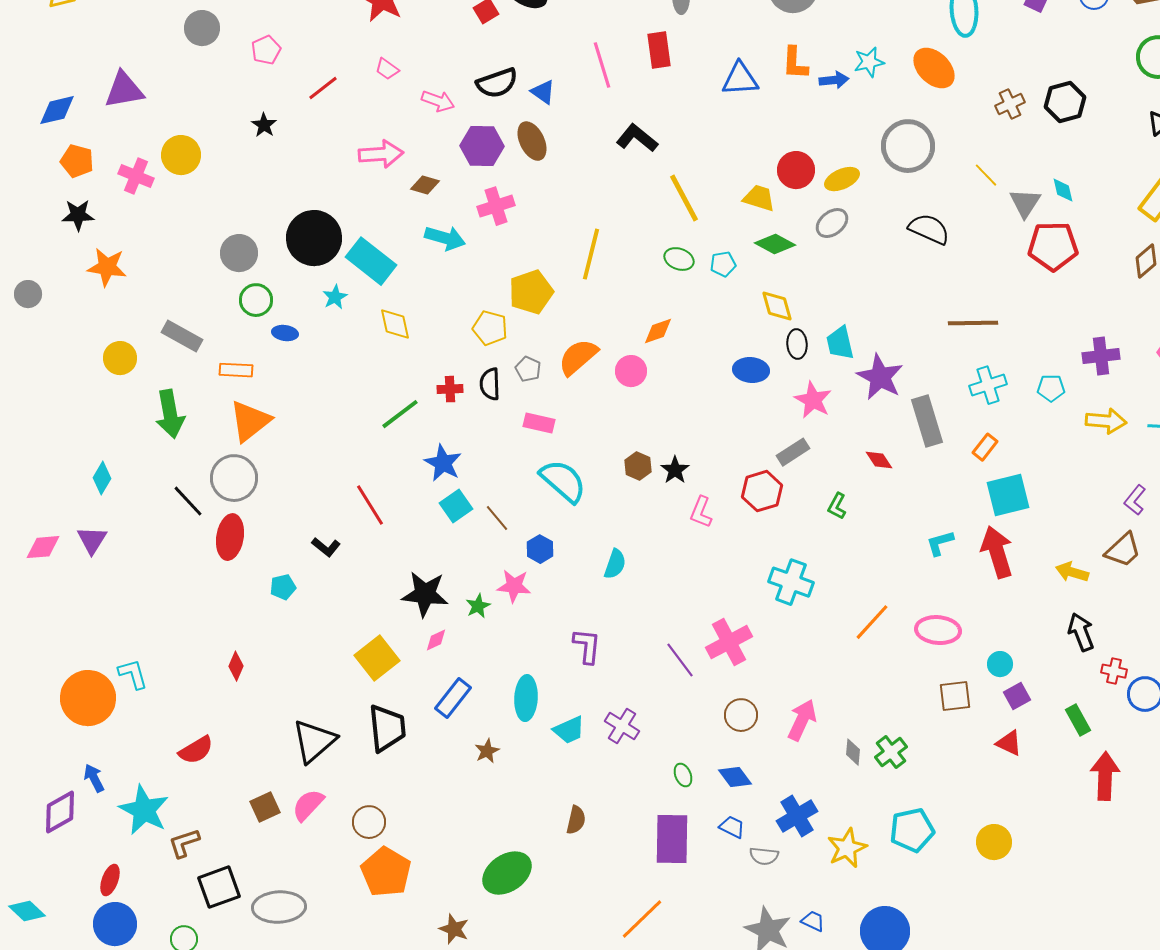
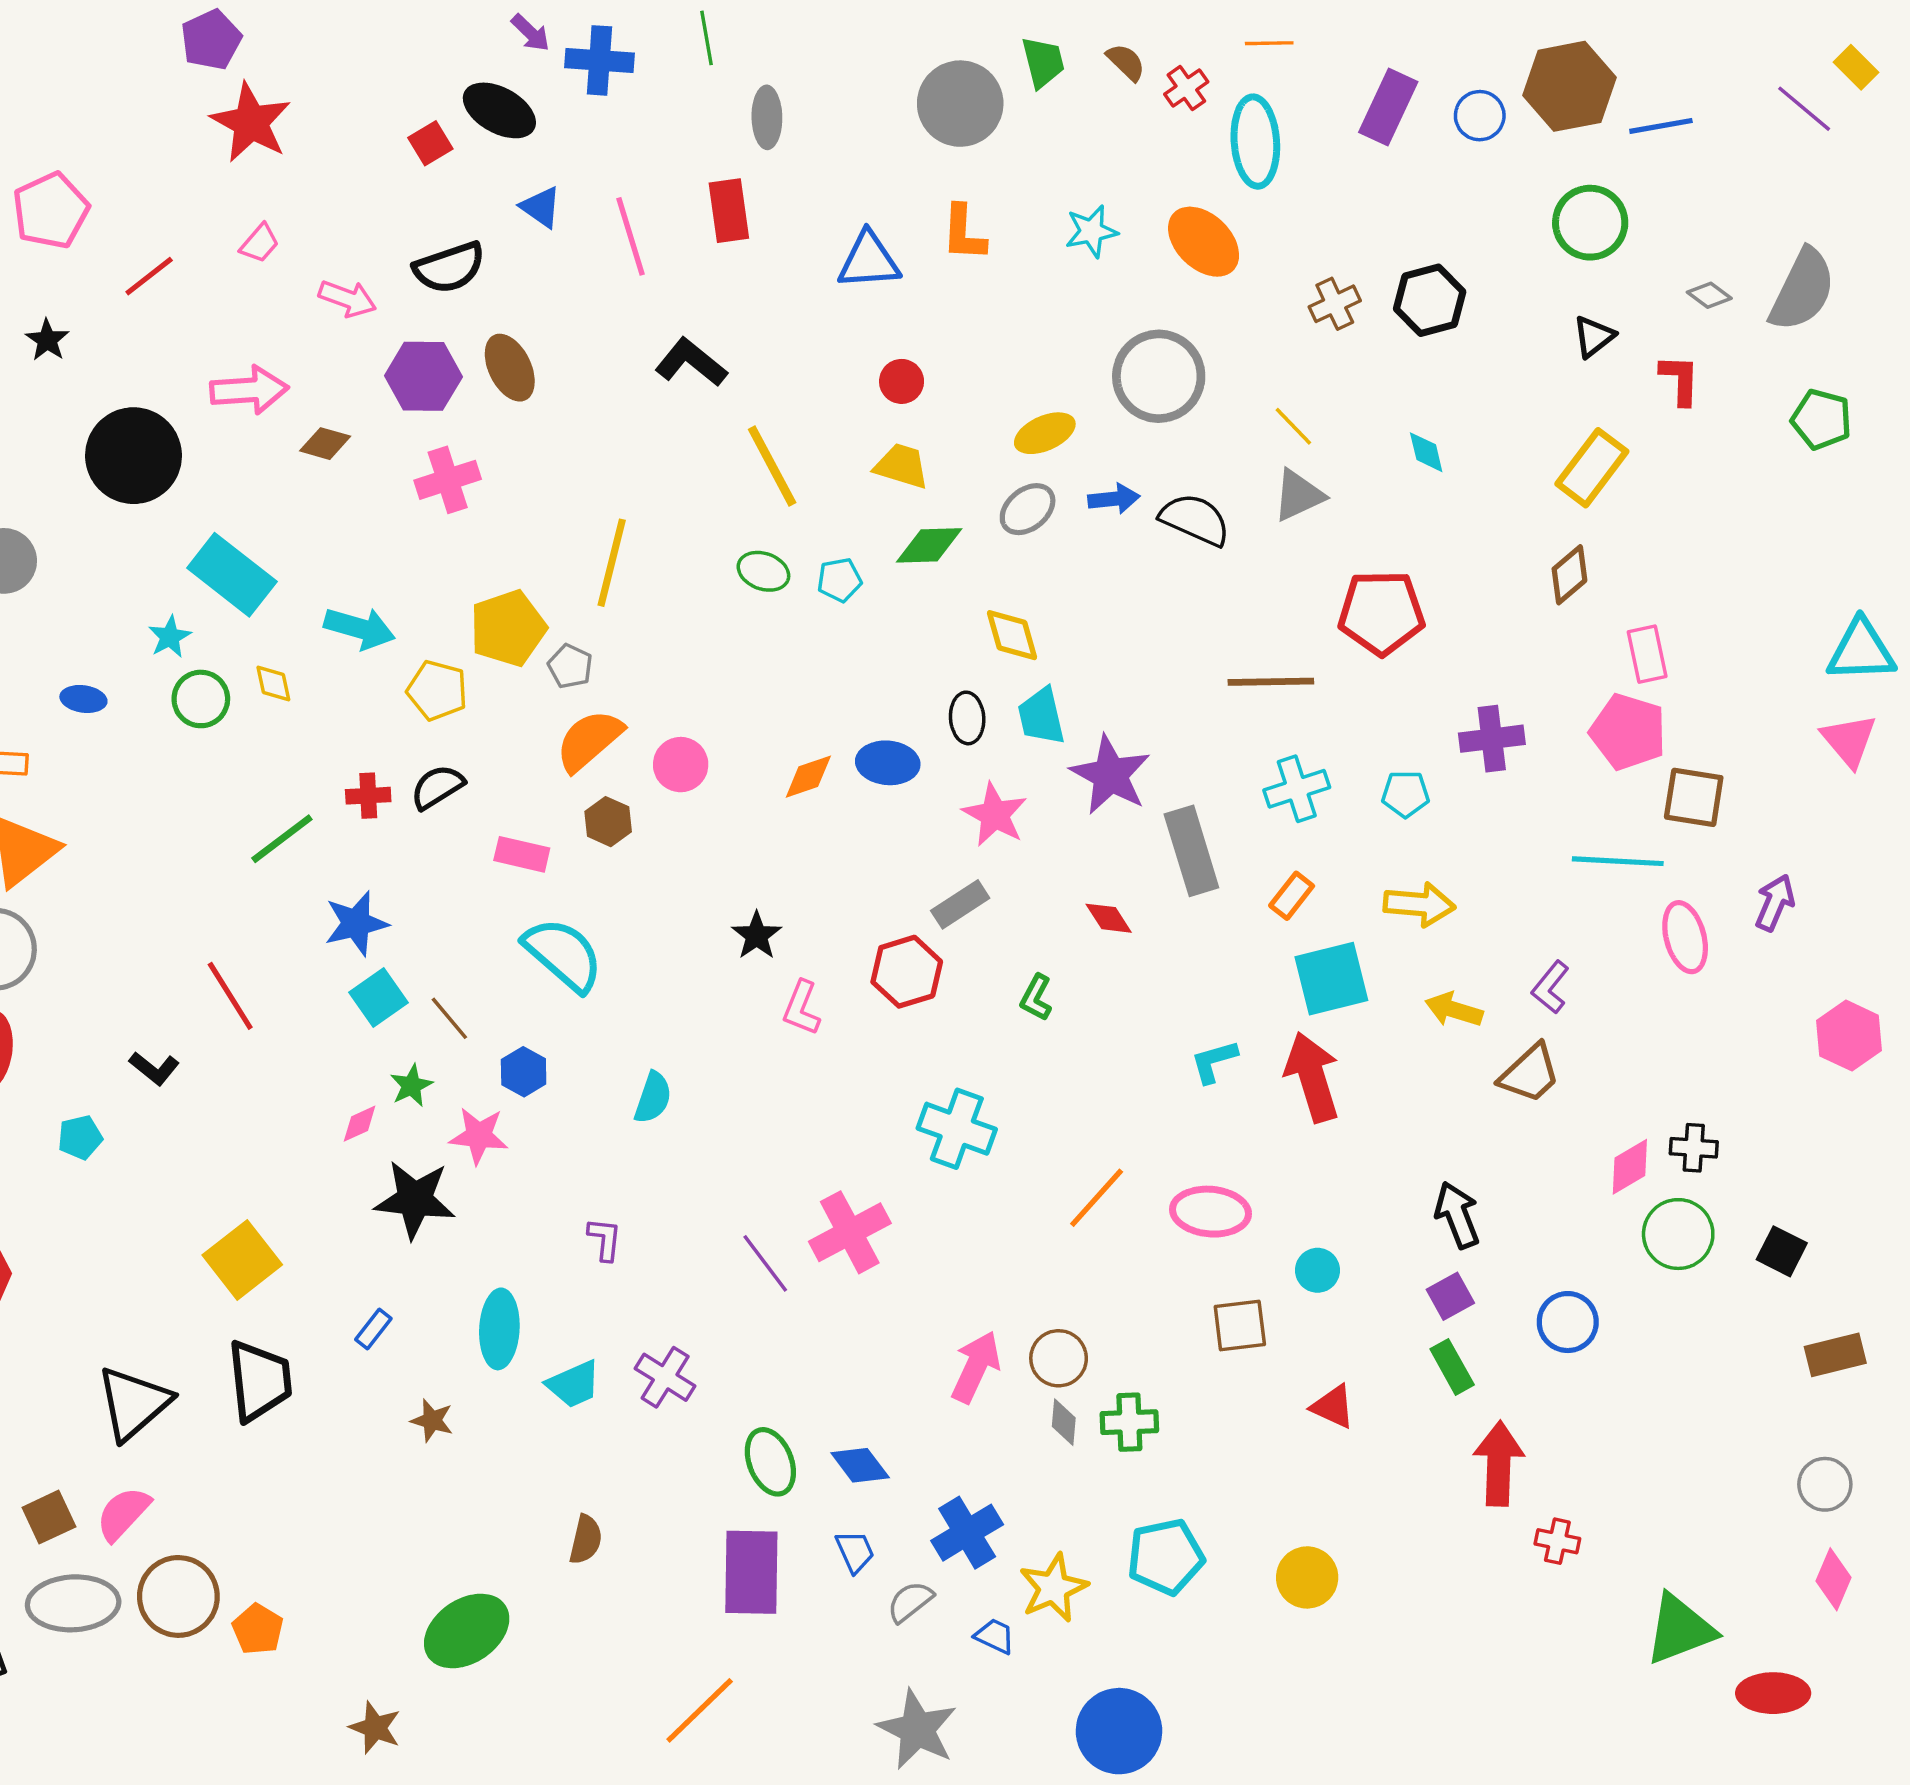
pink pentagon: (266, 50) -> (51, 211), size x1.5
pink trapezoid: (387, 69) -> (259, 243), turned -85
blue arrow: (834, 80) -> (1114, 499), moved
blue triangle: (543, 92) -> (541, 207), moved
red circle: (796, 170) -> (902, 381), moved, size x0.7
gray triangle: (1025, 203) -> (1298, 495), moved, turned 32
black circle: (314, 238) -> (134, 456), moved
cyan arrow: (445, 238) -> (360, 628), moved
green diamond: (775, 244) -> (929, 545), turned -30
red pentagon: (1053, 246) -> (1381, 613), moved
green circle: (256, 300) -> (201, 699), moved
yellow diamond: (777, 306) -> (1012, 635), moved
yellow diamond: (395, 324) -> (273, 683), size x0.7
orange diamond: (658, 331) -> (808, 777), moved
gray pentagon: (528, 369) -> (570, 666), moved
black semicircle: (490, 384) -> (437, 787), turned 60
yellow arrow: (1106, 421) -> (1419, 904), moved
blue star: (443, 463) -> (356, 923), turned 30
brown hexagon: (638, 466) -> (608, 822), moved
yellow arrow: (1072, 572) -> (1454, 1010), moved
black star: (425, 594) -> (415, 1200), moved
green star: (478, 606) -> (411, 1086), moved
pink diamond: (436, 640) -> (360, 1124), moved
purple L-shape: (587, 646) -> (605, 1239), size x0.7
red cross: (1114, 671) -> (1557, 1541), moved
purple square: (1017, 696) -> (1450, 1296), moved
blue rectangle: (453, 698) -> (373, 1329), size x0.6
brown circle: (741, 715) -> (1059, 1358), moved
brown star: (487, 751) -> (432, 1420), turned -30
green cross: (891, 752) -> (1129, 1422), turned 36
green ellipse: (683, 775) -> (770, 1462), size x1.6
brown circle: (369, 822) -> (178, 1596), moved, size x1.4
blue trapezoid: (732, 827) -> (855, 1552), turned 40
gray semicircle: (764, 856) -> (910, 1602), turned 136
orange pentagon: (386, 872) -> (258, 1629), size x0.6
gray ellipse: (279, 907) -> (73, 1603), moved
blue trapezoid: (813, 921) -> (995, 1636), moved

